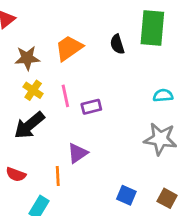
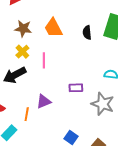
orange trapezoid: (69, 48) -> (53, 28), turned -95
purple rectangle: (91, 107) -> (76, 88), moved

